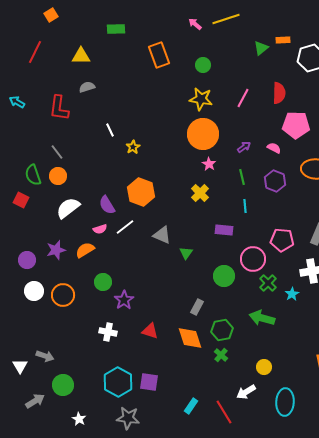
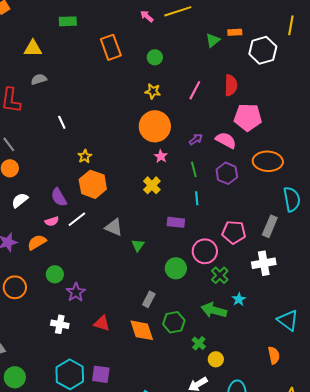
yellow star: (201, 99) -> (153, 91), size x0.7
yellow star: (133, 147) -> (85, 156), moved
pink semicircle: (274, 148) -> (226, 140), size x1.5
white semicircle: (68, 208) -> (20, 200), size x0.7
cyan star: (292, 294) -> (239, 299), moved
green cross: (221, 355) -> (199, 343), moved

